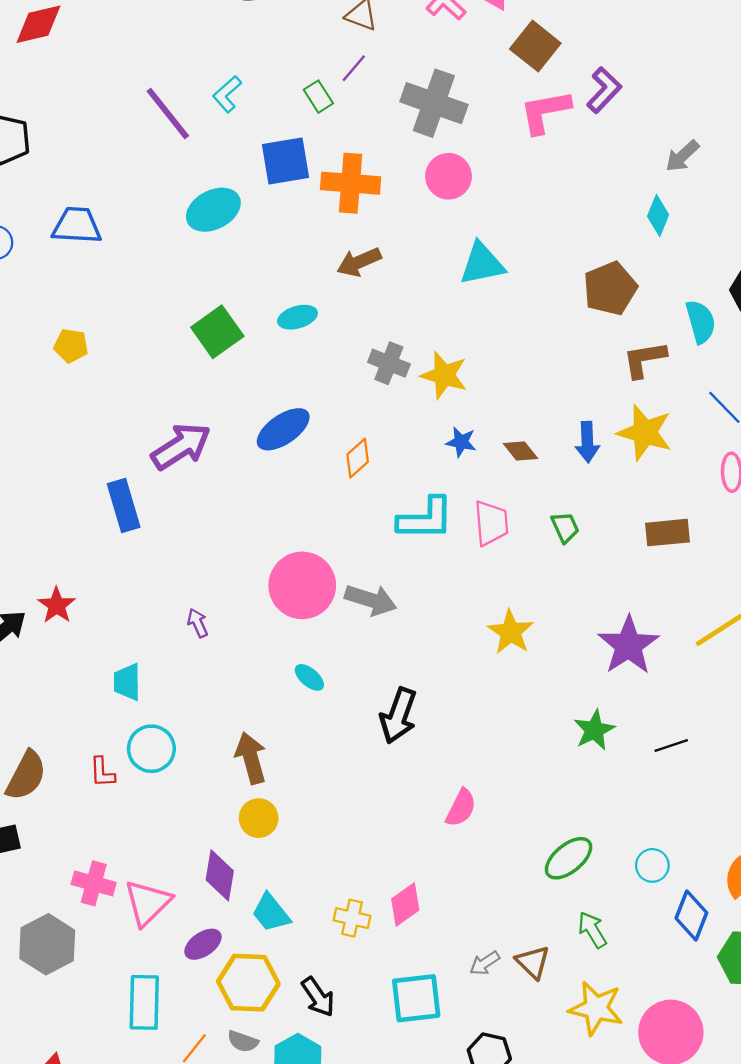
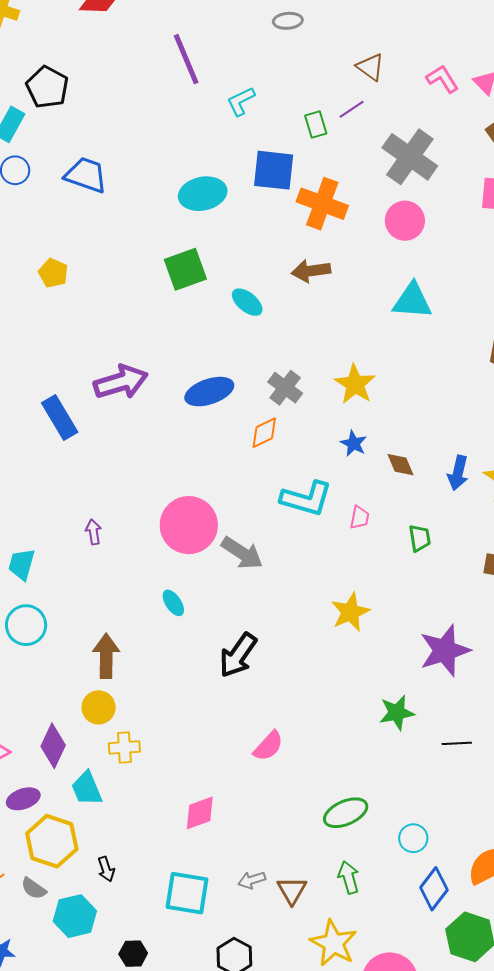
purple line: (168, 113) -> (186, 59), moved
cyan ellipse: (297, 317) -> (247, 302), turned 40
green square: (217, 332) -> (185, 269), moved
gray cross: (389, 363) -> (285, 388), moved
blue rectangle: (124, 506) -> (60, 418), turned -30
pink trapezoid: (491, 523) -> (360, 518), size x0.6
yellow cross: (352, 918) -> (124, 747), moved, turned -32
black arrow: (318, 997) -> (106, 869), size x0.7

